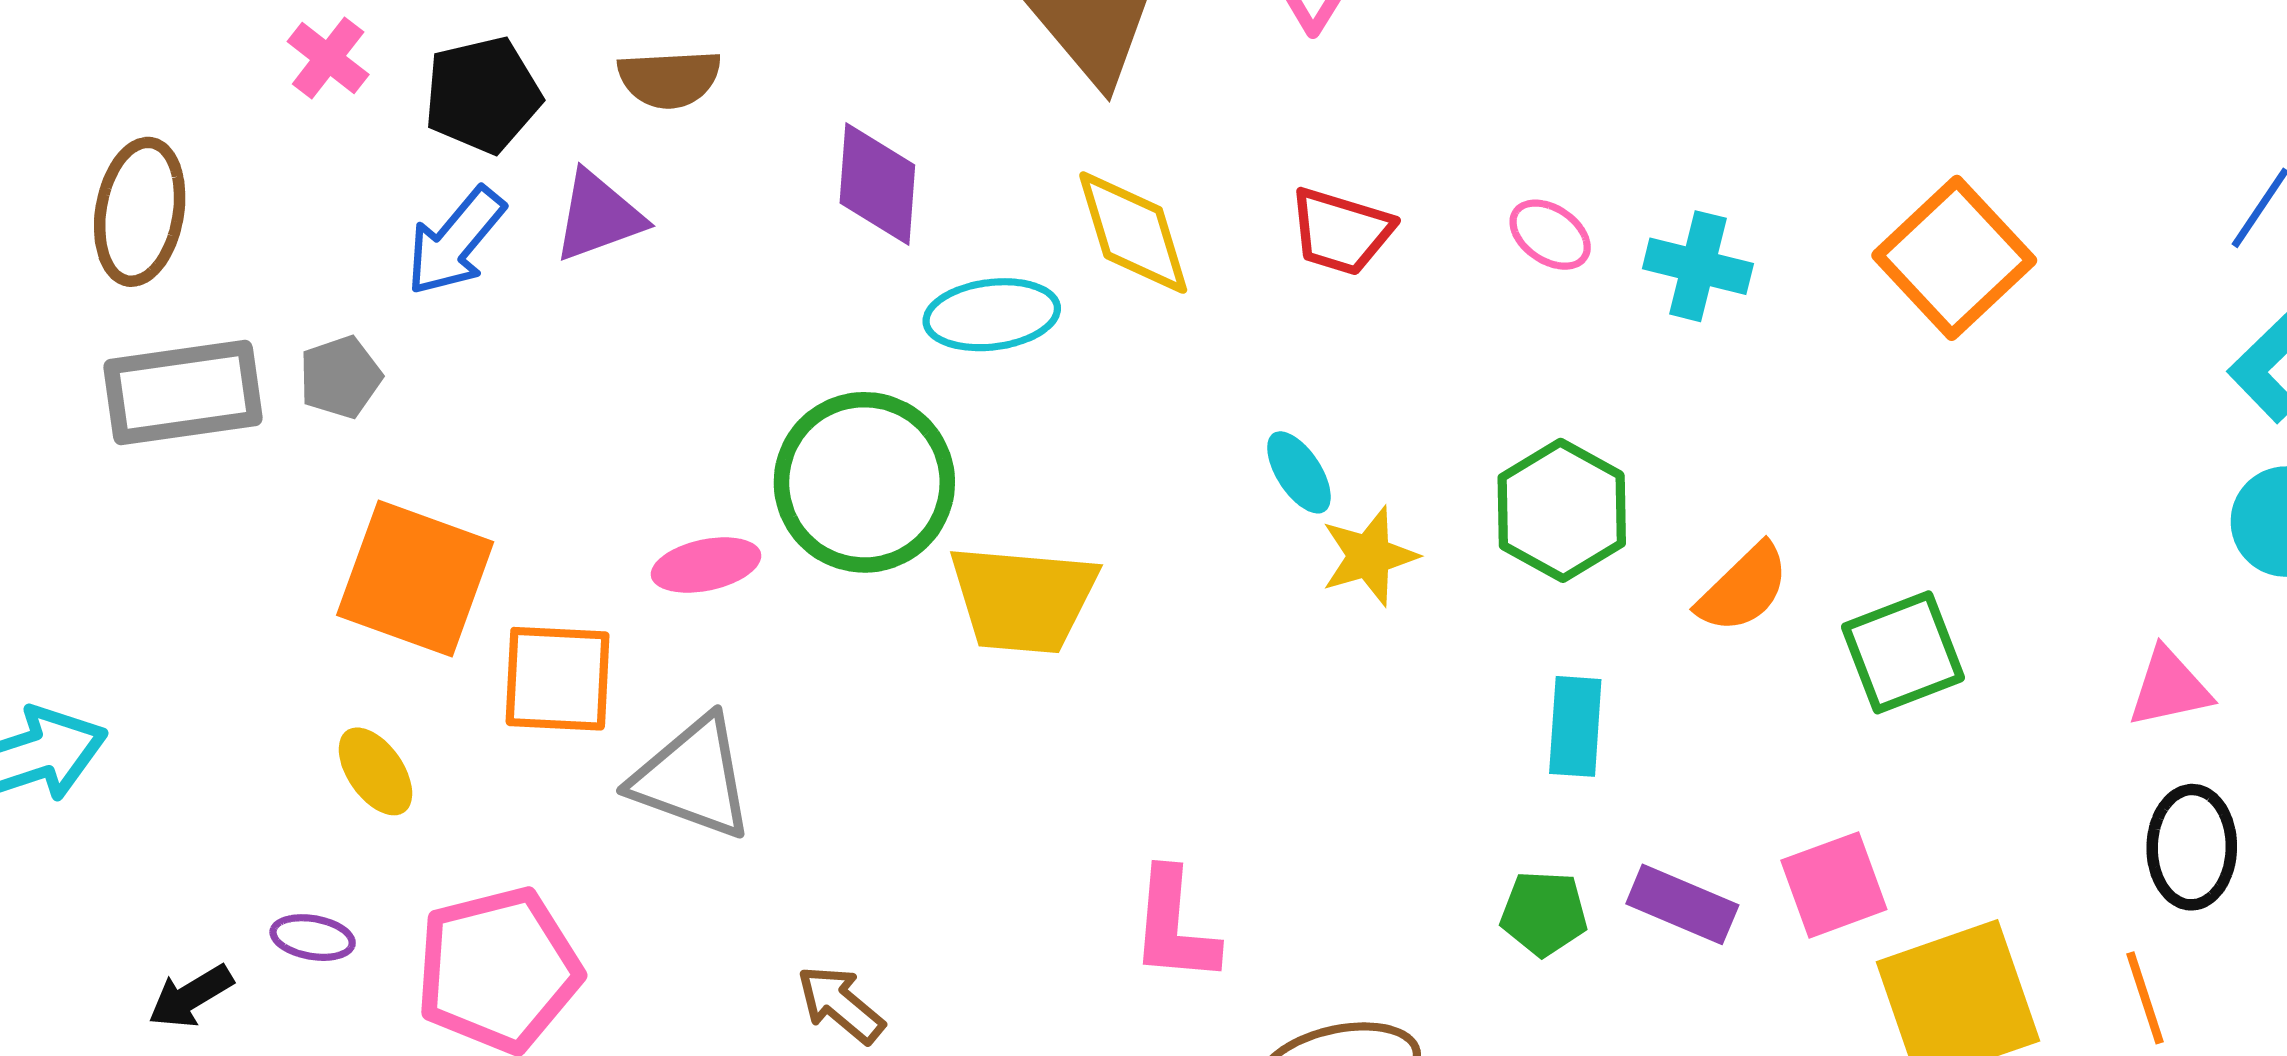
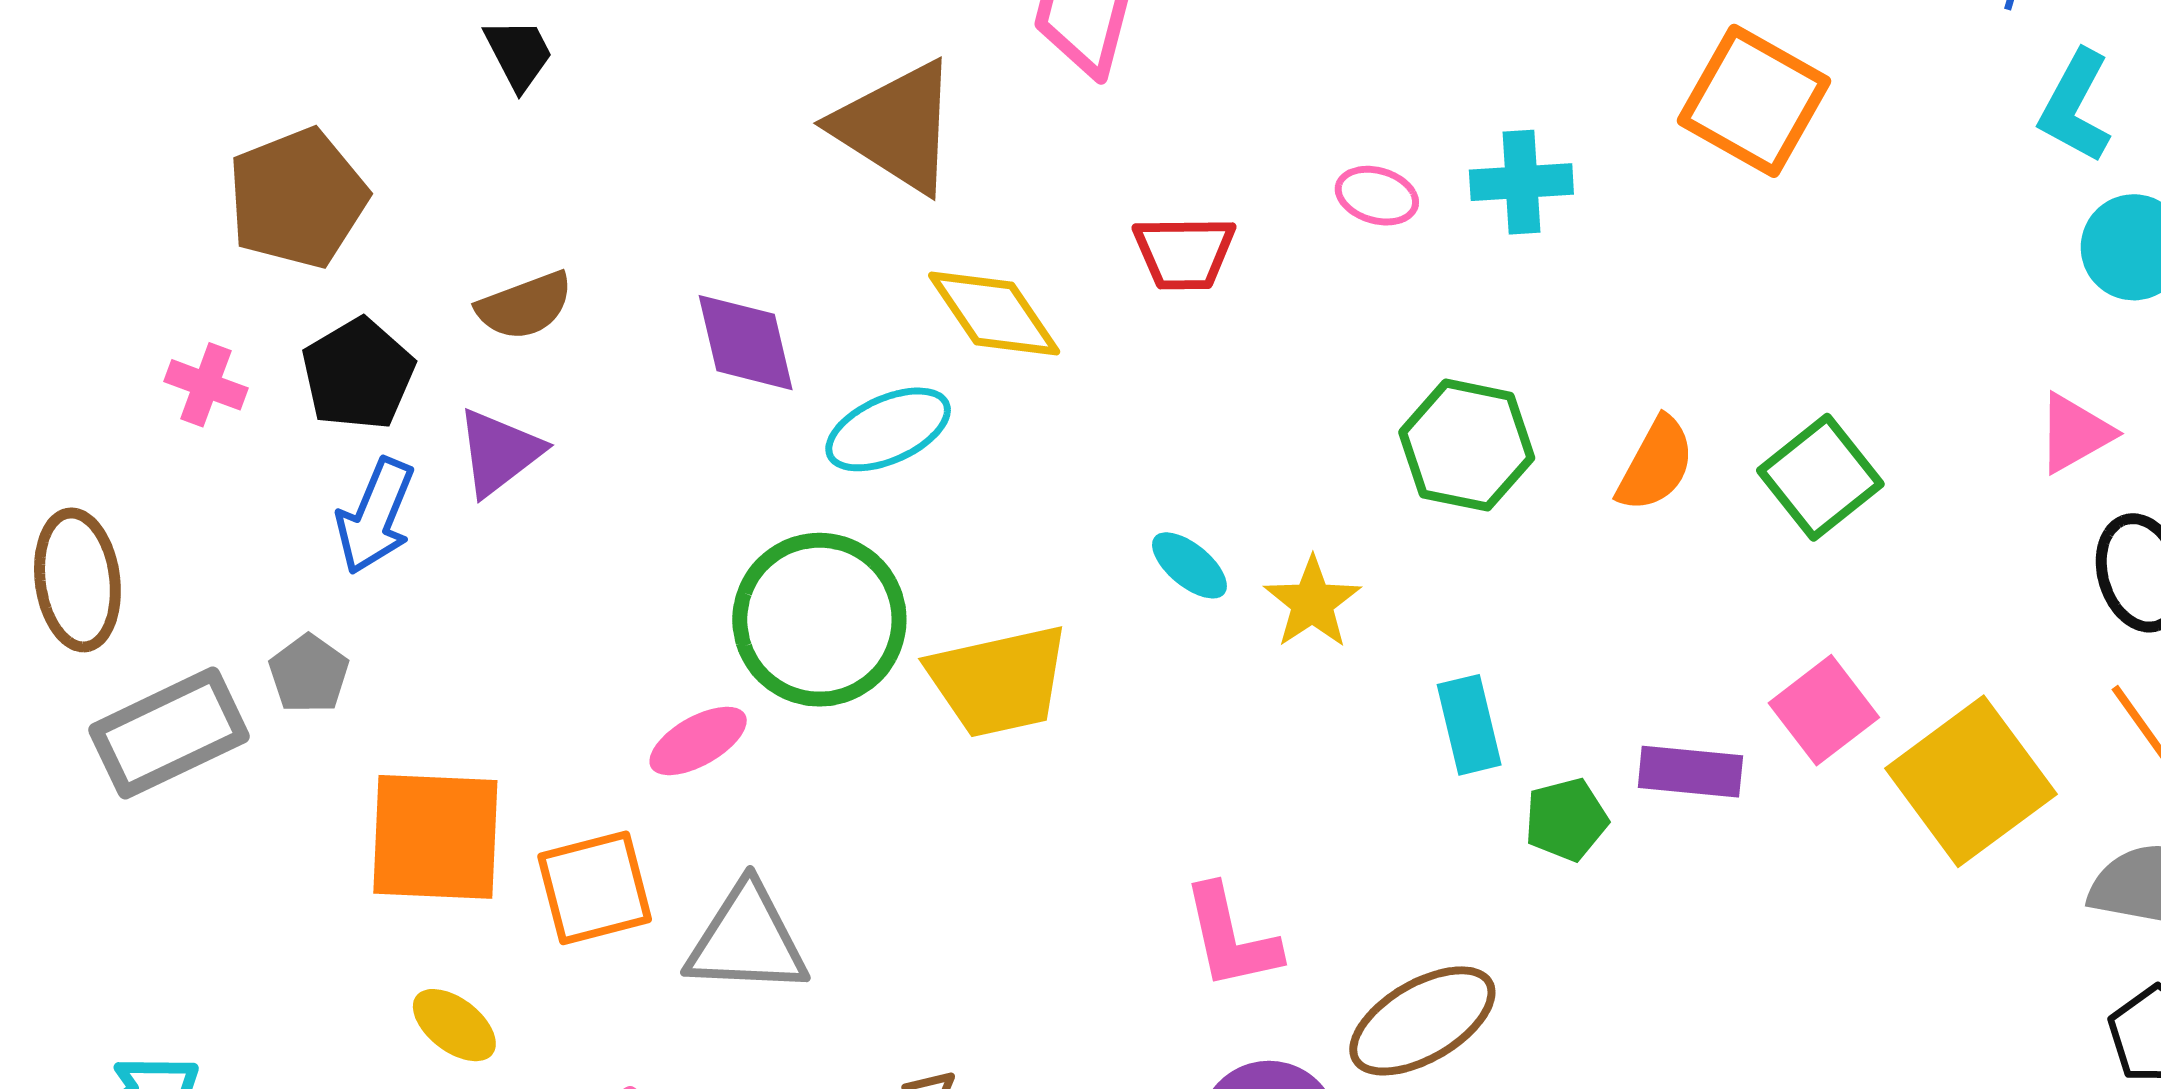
cyan ellipse: (1299, 472) -> (1189, 565), moved
yellow star: (1369, 556) -> (1312, 603), moved
cyan rectangle: (1575, 726) -> (1469, 725), moved

